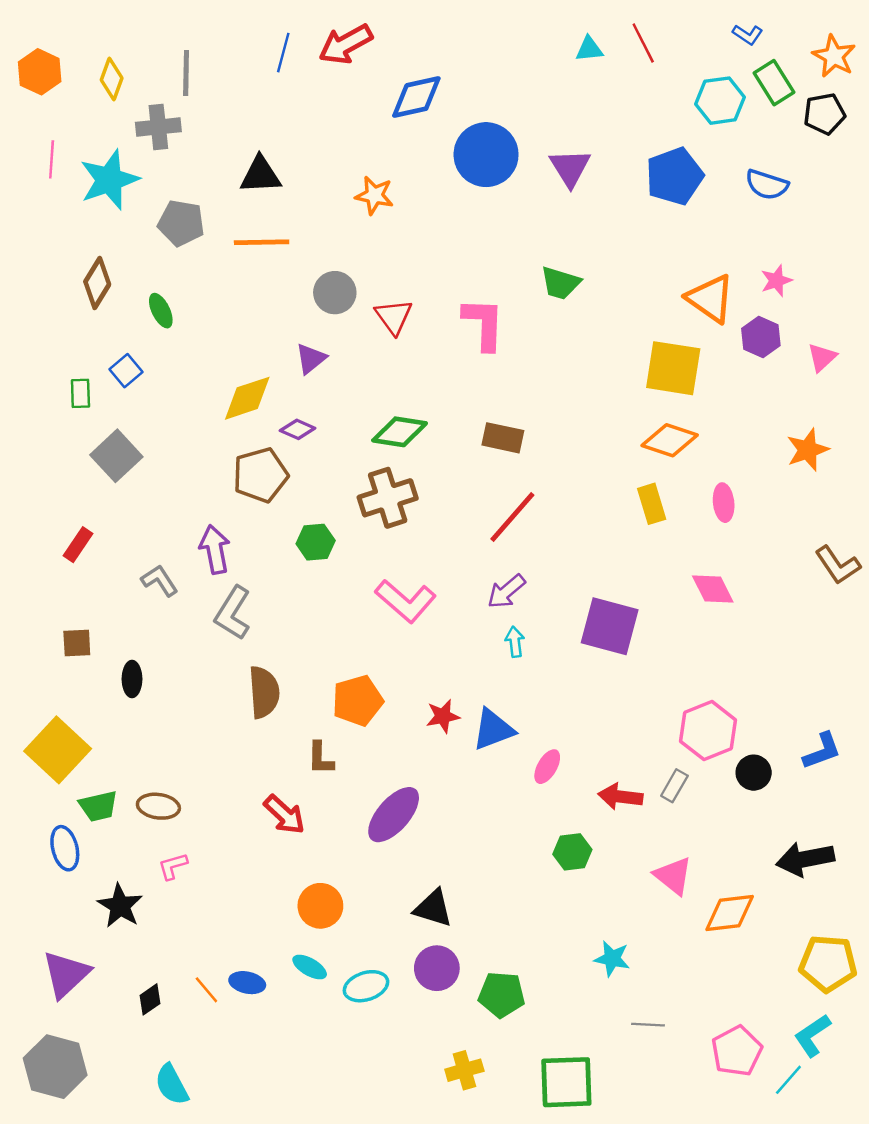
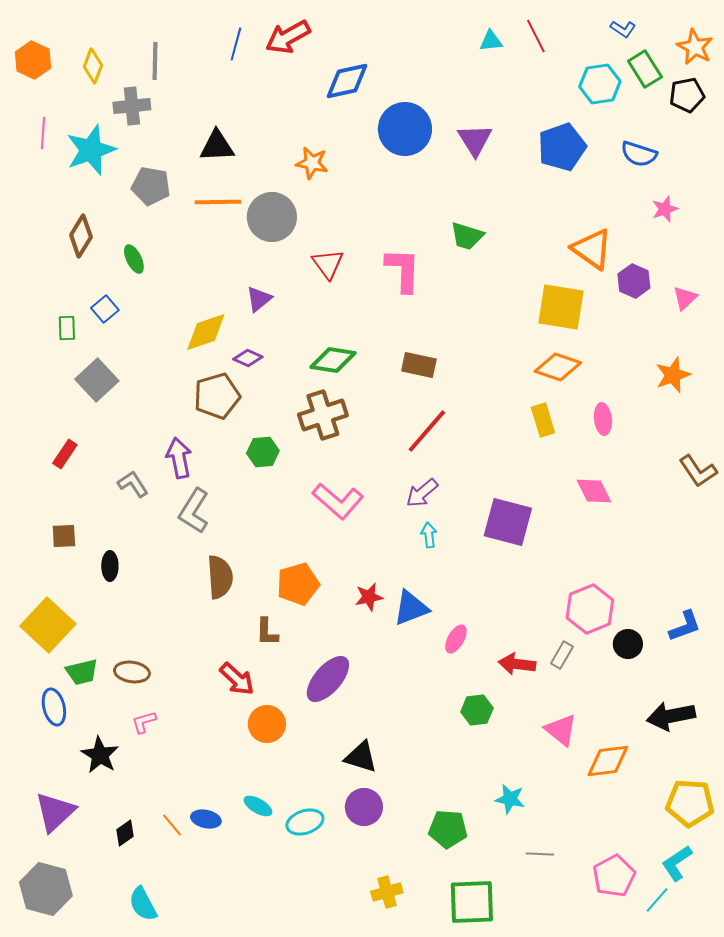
pink star: (776, 281) -> (665, 209), moved
gray circle: (335, 293) -> (272, 217), moved, size x1.4
orange circle: (320, 906) -> (267, 724), moved
green pentagon: (502, 995) -> (448, 829), moved

